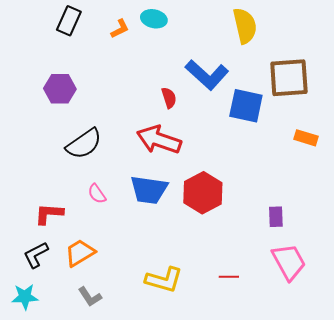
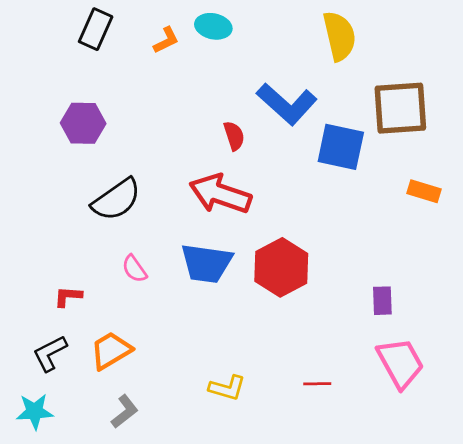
red L-shape: (49, 214) -> (68, 296), size x0.7
yellow L-shape: (164, 280) -> (227, 388), size x0.7
gray L-shape: (90, 297) -> (125, 411), turned -95

